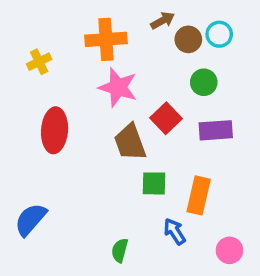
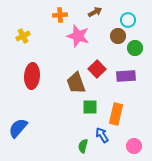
orange cross: (106, 39) -> (60, 15), moved, size x0.6
brown circle: (188, 39) -> (118, 36), moved
green circle: (204, 82) -> (135, 48), moved
pink star: (118, 87) -> (78, 36), moved
green semicircle: (120, 250) -> (83, 146), moved

